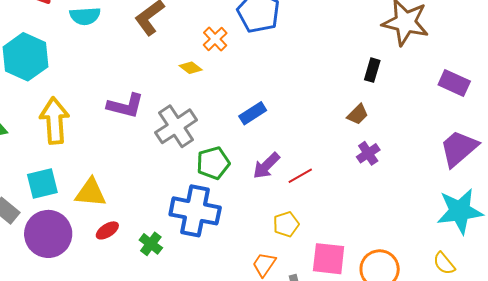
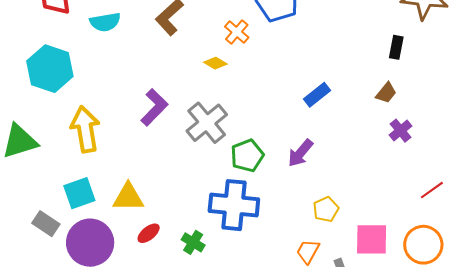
purple L-shape: (125, 106) -> (154, 107), turned -54
blue rectangle: (253, 113) -> (317, 95), moved
red line: (300, 176) -> (432, 190), moved

